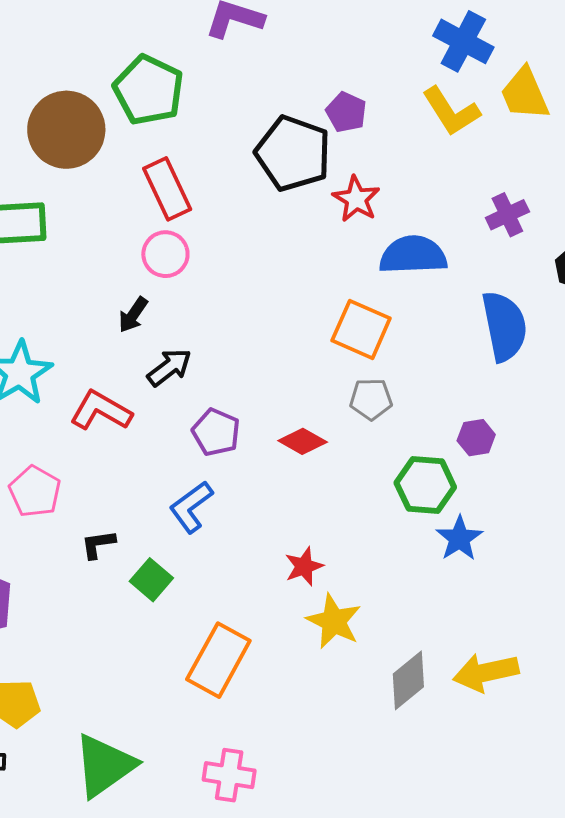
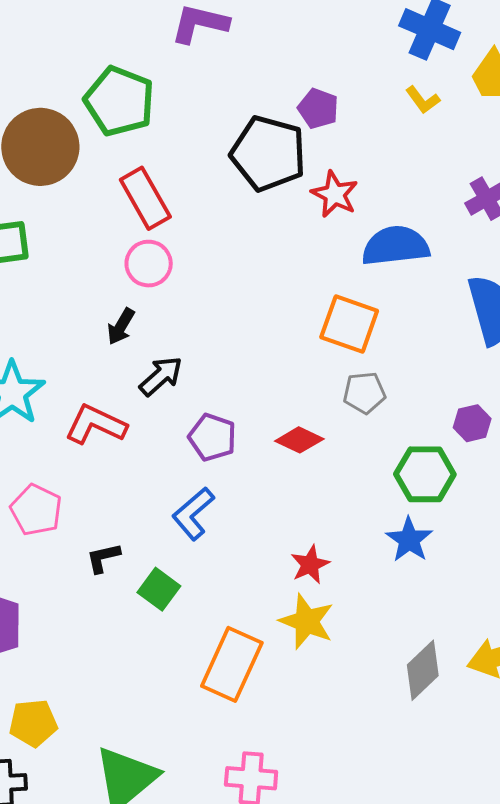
yellow L-shape: (451, 111) -> (423, 100), size x0.6
blue star: (459, 538) -> (409, 540), moved
yellow star: (334, 621) -> (307, 621), moved

